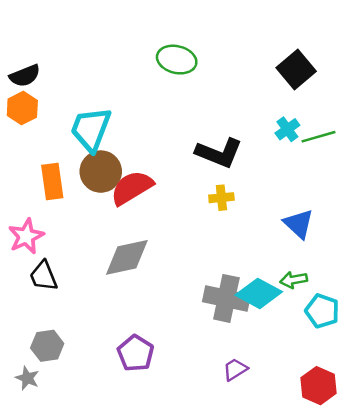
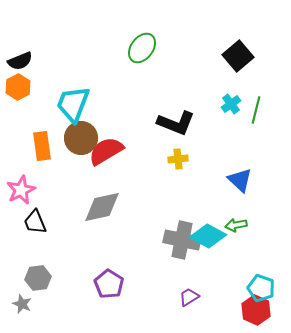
green ellipse: (177, 60) -> (142, 48), turned -68
green line: (318, 137) -> (256, 110), turned -60
cyan pentagon: (322, 311) -> (261, 288), moved

